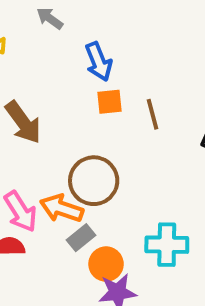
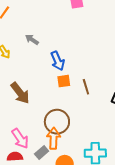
orange arrow: (62, 208) -> (54, 138), moved, turned 75
gray rectangle: (81, 238) -> (42, 152), moved

